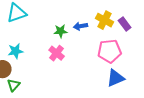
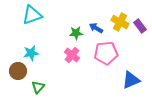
blue arrow: (81, 26) -> (96, 28), turned 40
pink pentagon: (110, 51) -> (106, 53), moved
green triangle: (14, 85) -> (38, 87), moved

